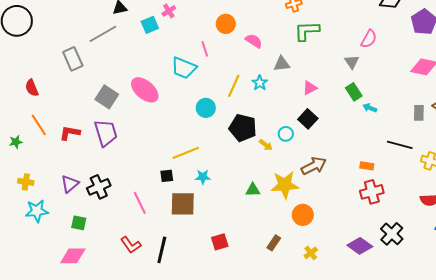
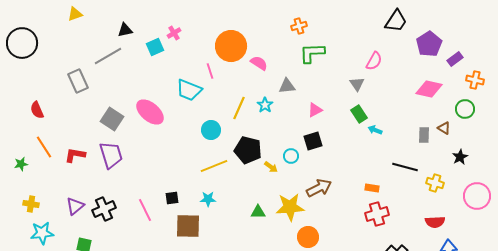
orange circle: (226, 24) -> (231, 46), size x1.6
black square: (308, 119) -> (313, 141), turned 30
yellow line: (186, 153) -> (214, 166), moved
pink line: (140, 203) -> (145, 210), moved

